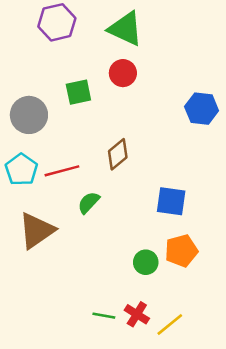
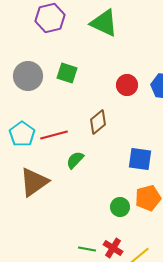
red circle: (123, 73) -> (127, 85), moved
green square: (78, 92) -> (67, 73), turned 30
gray circle: (29, 115) -> (28, 76), moved

